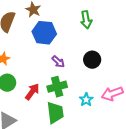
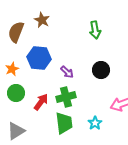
blue hexagon: (44, 33) -> (39, 58), moved
cyan star: (86, 100) -> (95, 123), moved

